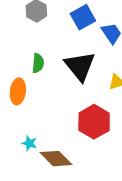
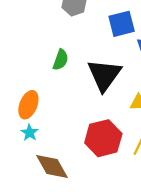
orange ellipse: (18, 91) -> (28, 105), moved
cyan star: (29, 143) -> (30, 133), moved

